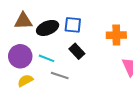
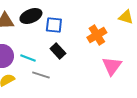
black ellipse: (48, 28) -> (31, 16), moved
orange cross: (116, 35) -> (97, 35), turned -30

